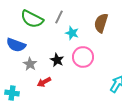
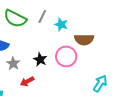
brown semicircle: (101, 23) -> (84, 39), moved, turned -108
cyan star: (72, 33) -> (61, 24), moved

